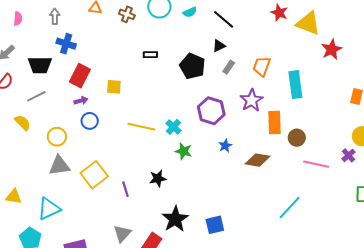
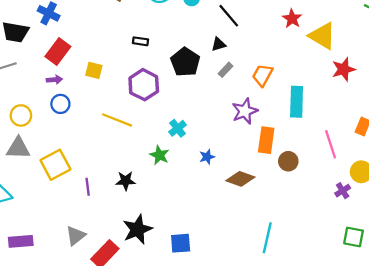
purple hexagon: (211, 111) -> (144, 85), moved
cyan cross: (173, 127) -> (178, 128), moved
pink line: (316, 164) -> (331, 144), moved, turned 50
cyan line: (290, 207) -> (267, 238), turned -40

